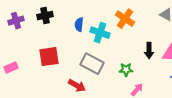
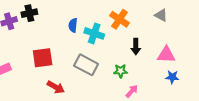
black cross: (45, 16) -> (29, 13), moved
black arrow: (149, 51) -> (136, 47), moved
red arrow: (77, 86) -> (56, 87), moved

